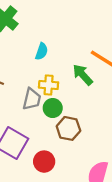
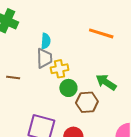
green arrow: (83, 75) -> (106, 82), moved
gray trapezoid: (32, 99) -> (44, 58), moved

